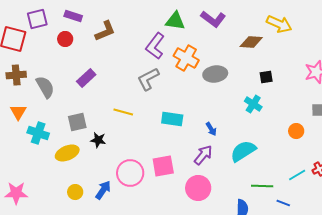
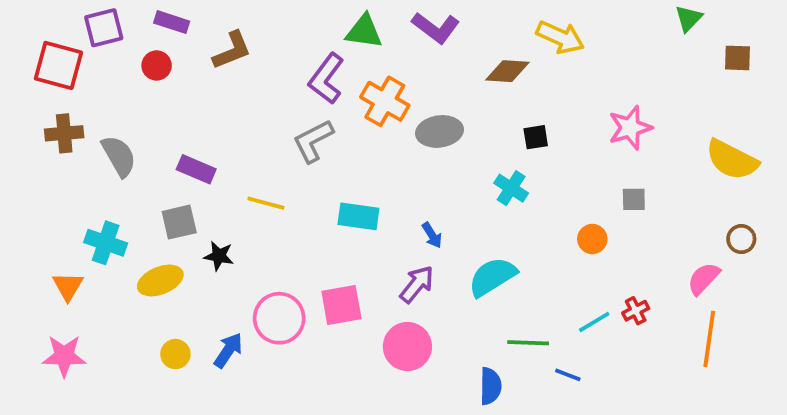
purple rectangle: (86, 78) -> (196, 169), moved, turned 66
orange triangle: (18, 112) -> (68, 286), moved

